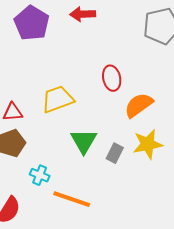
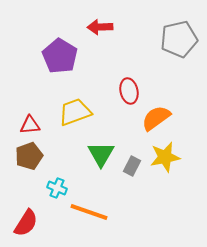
purple pentagon: (32, 23) -> (60, 56), moved

